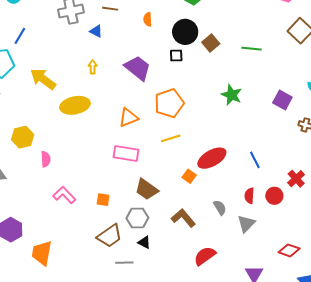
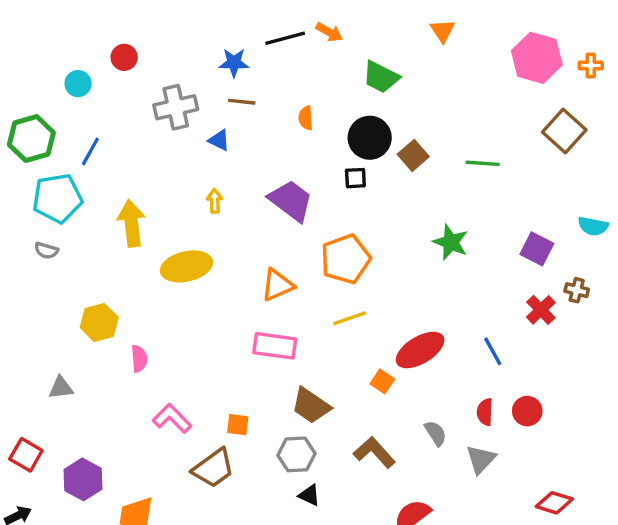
yellow arrow: (43, 79) -> (131, 223), turned 48
red cross: (296, 179) -> (541, 310), moved
brown trapezoid: (110, 236) -> (213, 468), moved

